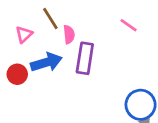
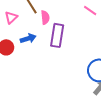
blue arrow: (46, 62) -> (28, 38), size x0.7

